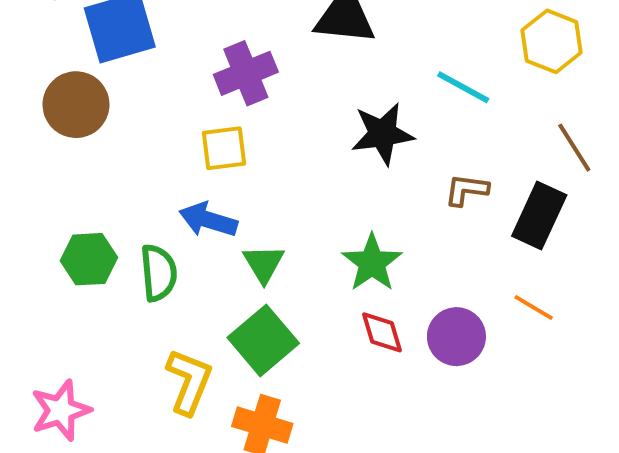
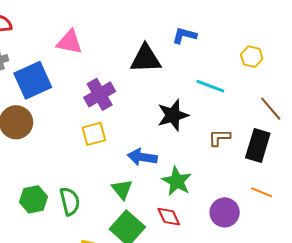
yellow hexagon: (552, 41) -> (252, 57), size x0.7
blue arrow: (208, 220) -> (142, 157), moved
red diamond: (382, 332) -> (169, 217), moved

